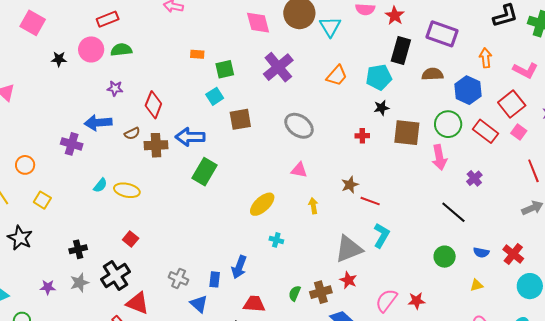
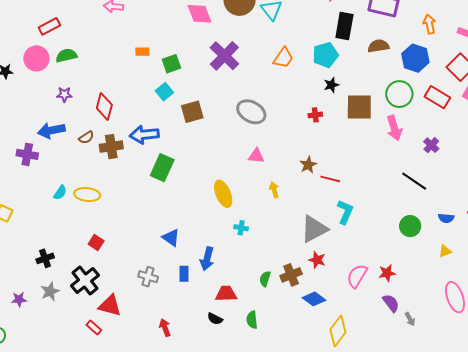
yellow ellipse: (262, 204) -> (223, 194), turned -64
blue triangle: (199, 304) -> (171, 238), moved

